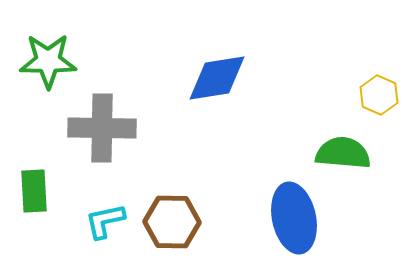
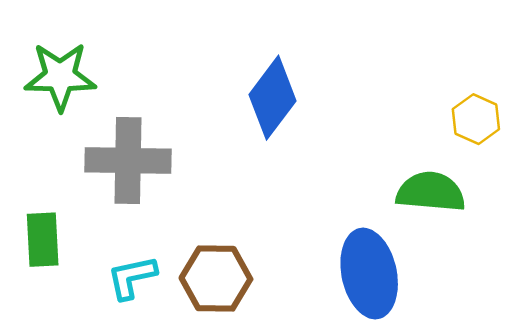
blue diamond: (217, 78) -> (272, 98), turned -44

